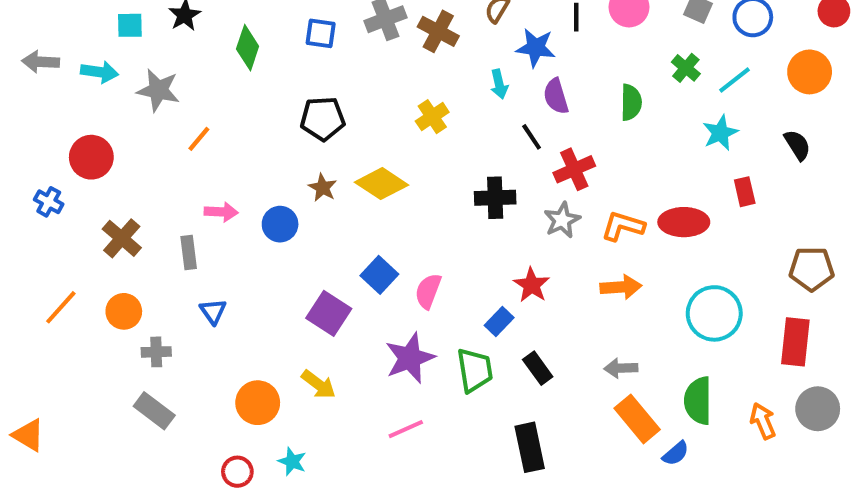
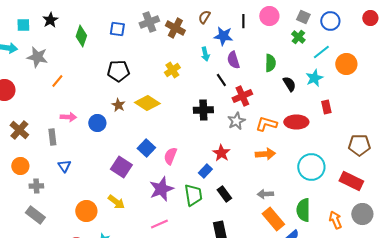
green cross: (686, 68) -> (298, 37), moved
orange circle: (810, 72) -> (346, 64), moved
black semicircle: (797, 145) -> (289, 84), moved
red rectangle: (795, 342) -> (351, 181), turned -70

